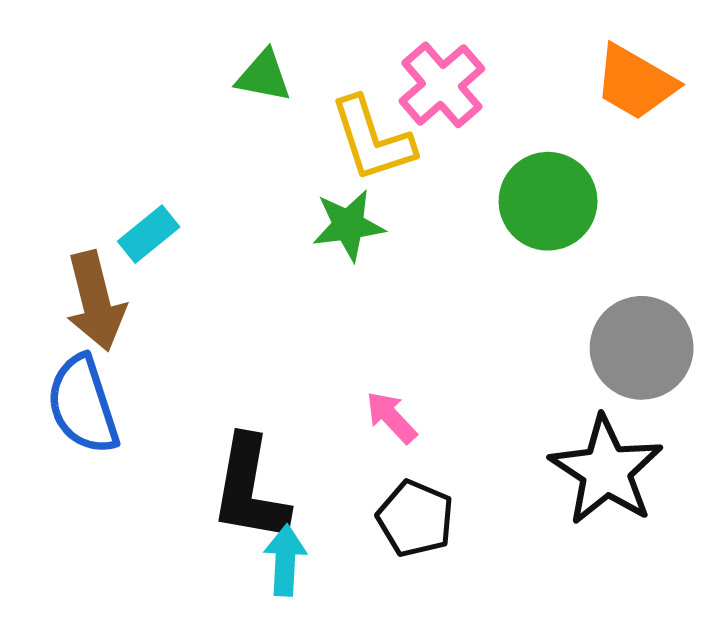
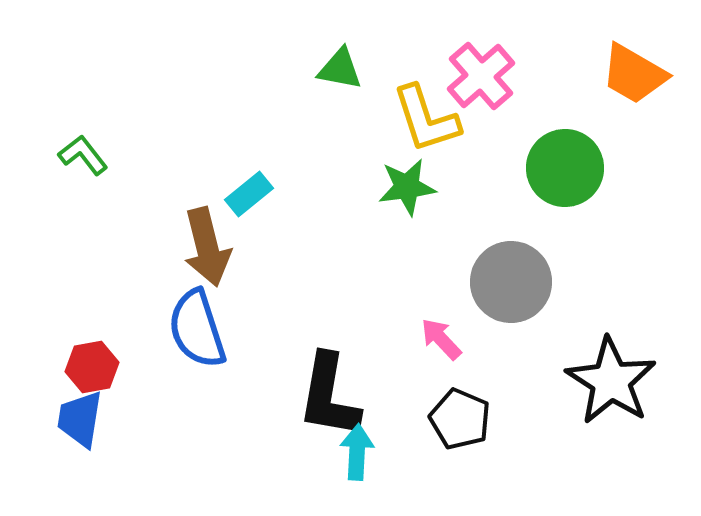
gray circle: (642, 348) -> (511, 282), moved

